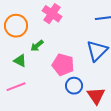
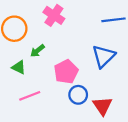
pink pentagon: (63, 65) -> (66, 72), turned 30
pink line: (16, 87) -> (30, 96), moved

